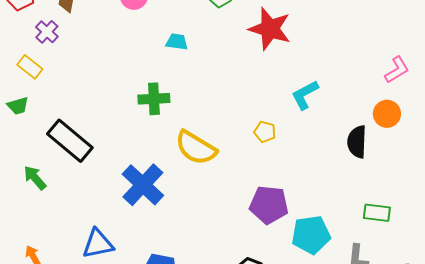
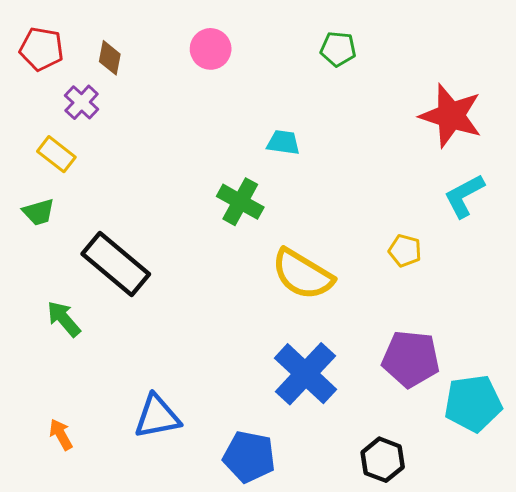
red star: (270, 29) -> (451, 116), moved
cyan trapezoid: (177, 42) -> (283, 142), moved
green cross: (154, 99) -> (240, 202), turned 32
blue cross: (143, 185) -> (306, 374), moved

